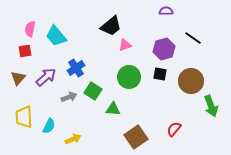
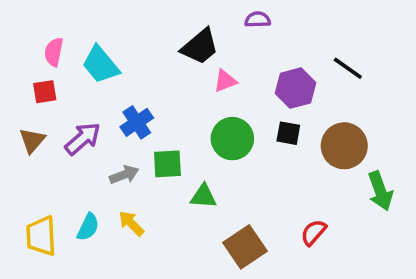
purple semicircle: (166, 11) -> (258, 20), moved
green square: (93, 91) -> (167, 164), turned -36
yellow trapezoid: (24, 117) -> (41, 236), moved
yellow arrow: (73, 139) -> (131, 223), moved, turned -112

